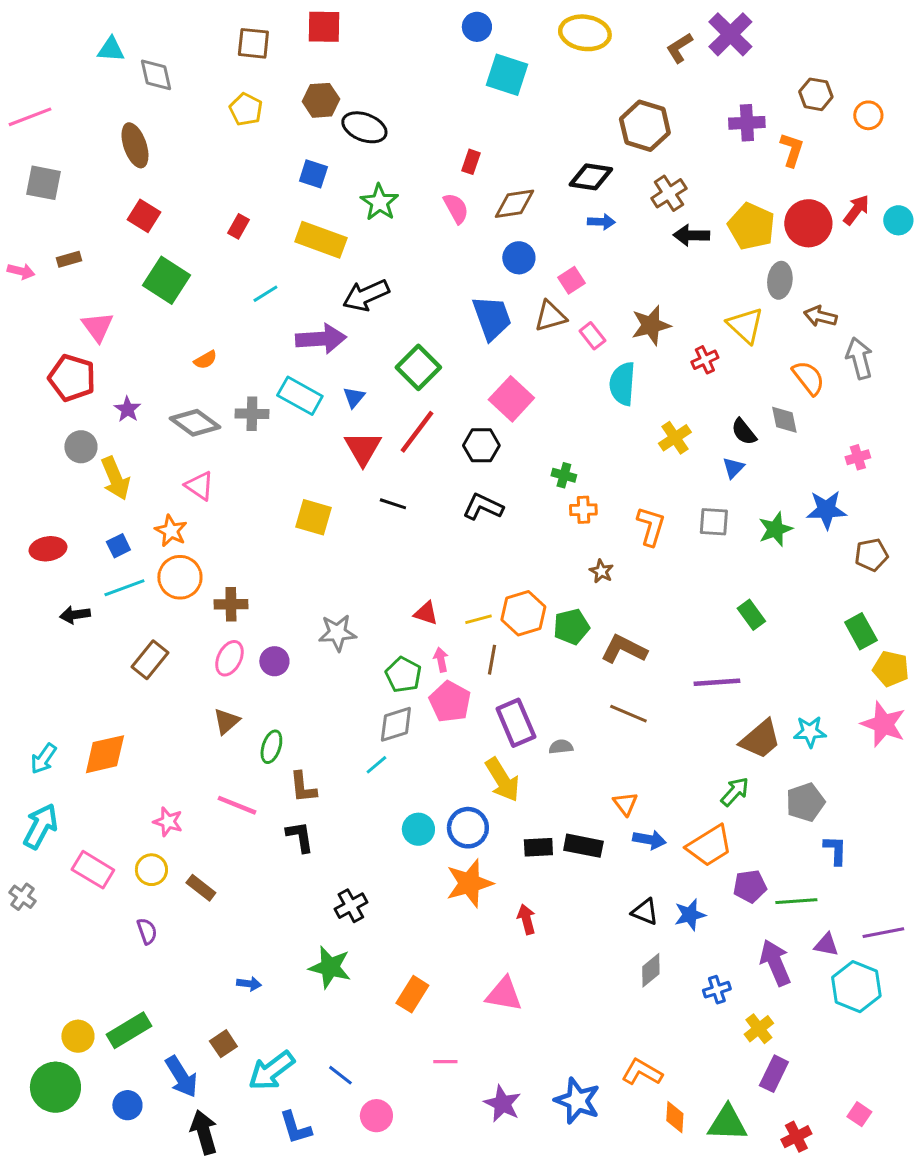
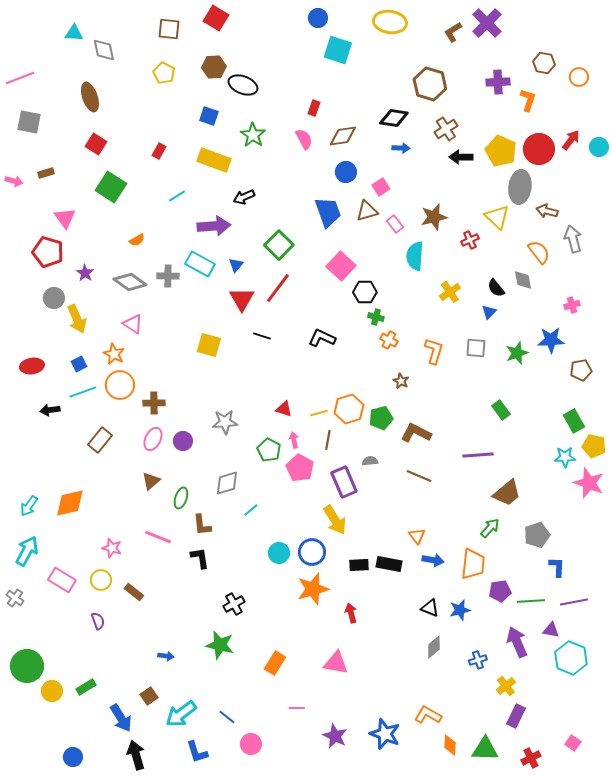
red square: (324, 27) -> (216, 18), turned 30
gray ellipse: (780, 280) -> (520, 187), size x1.4
black arrow: (366, 295) -> (244, 197), size x0.7
black hexagon: (481, 445) -> (365, 292), moved
orange cross: (583, 510) -> (389, 340), turned 30
gray diamond: (396, 724) -> (227, 483), moved
cyan star: (810, 732) -> (565, 457), moved
gray semicircle: (561, 747) -> (370, 461), moved
orange trapezoid: (709, 846) -> (473, 564), turned -52
purple line: (883, 933) -> (574, 602), moved
green rectangle: (129, 1030) -> (86, 687), size x0.7
green circle: (55, 1087) -> (27, 666), moved
blue circle: (127, 1105) -> (73, 757), moved

